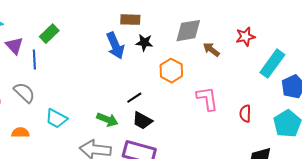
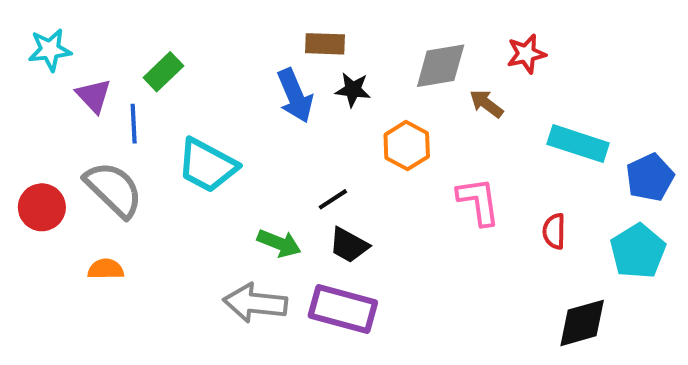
red star: (245, 37) -> (526, 54), moved
cyan rectangle: (272, 64) -> (578, 144), moved, turned 72
gray semicircle: (24, 93) -> (114, 189), size x1.4
cyan trapezoid: (56, 119) -> (207, 165), moved, size x1.4

